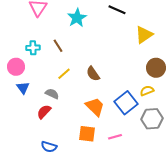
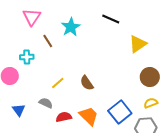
brown line: (58, 46) -> (48, 41), moved
blue triangle: (23, 88) -> (19, 110), moved
yellow semicircle: (147, 91) -> (151, 103), moved
red semicircle: (44, 112) -> (64, 117), moved, turned 35

